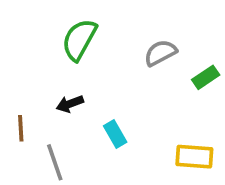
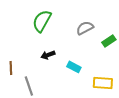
black arrow: (70, 104) -> (48, 55), moved
cyan rectangle: (115, 134) -> (74, 67), moved, turned -32

